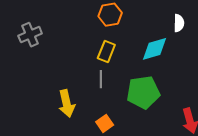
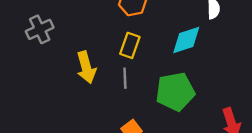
yellow arrow: (67, 103) -> (86, 67), moved

